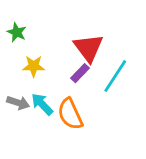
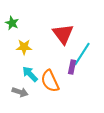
purple rectangle: (80, 73) -> (72, 67), moved, turned -32
gray arrow: (18, 103) -> (20, 92), moved

